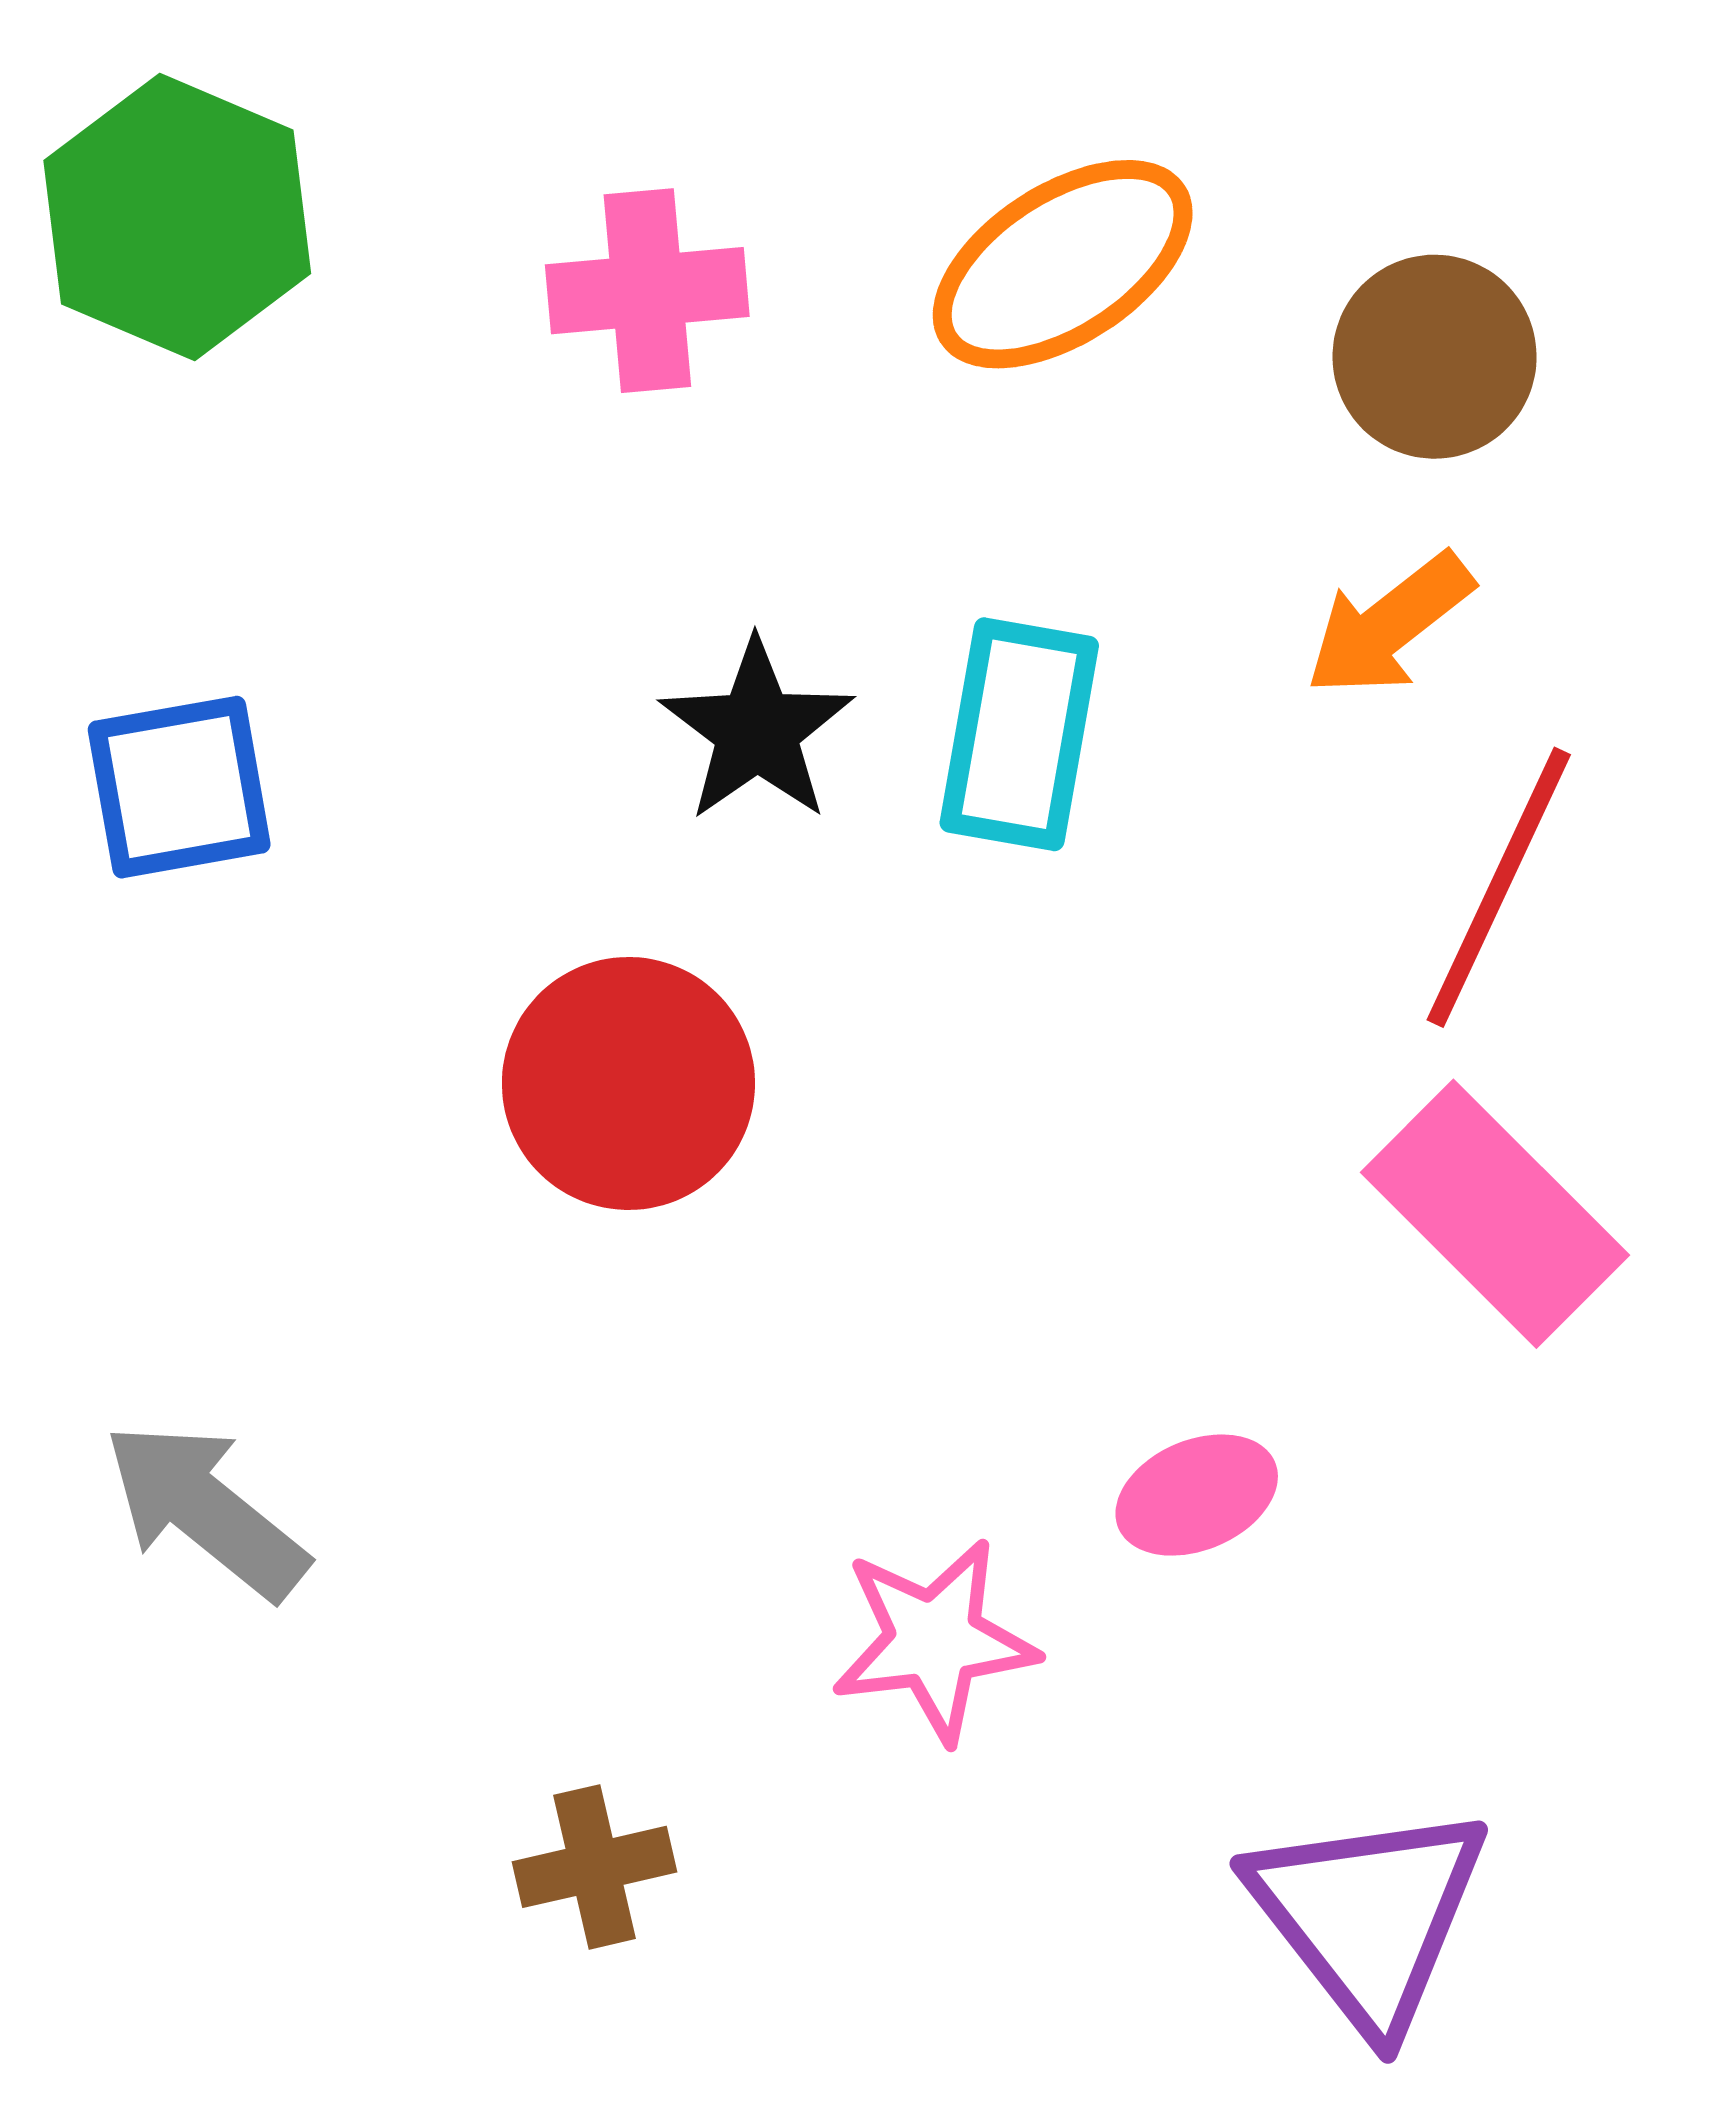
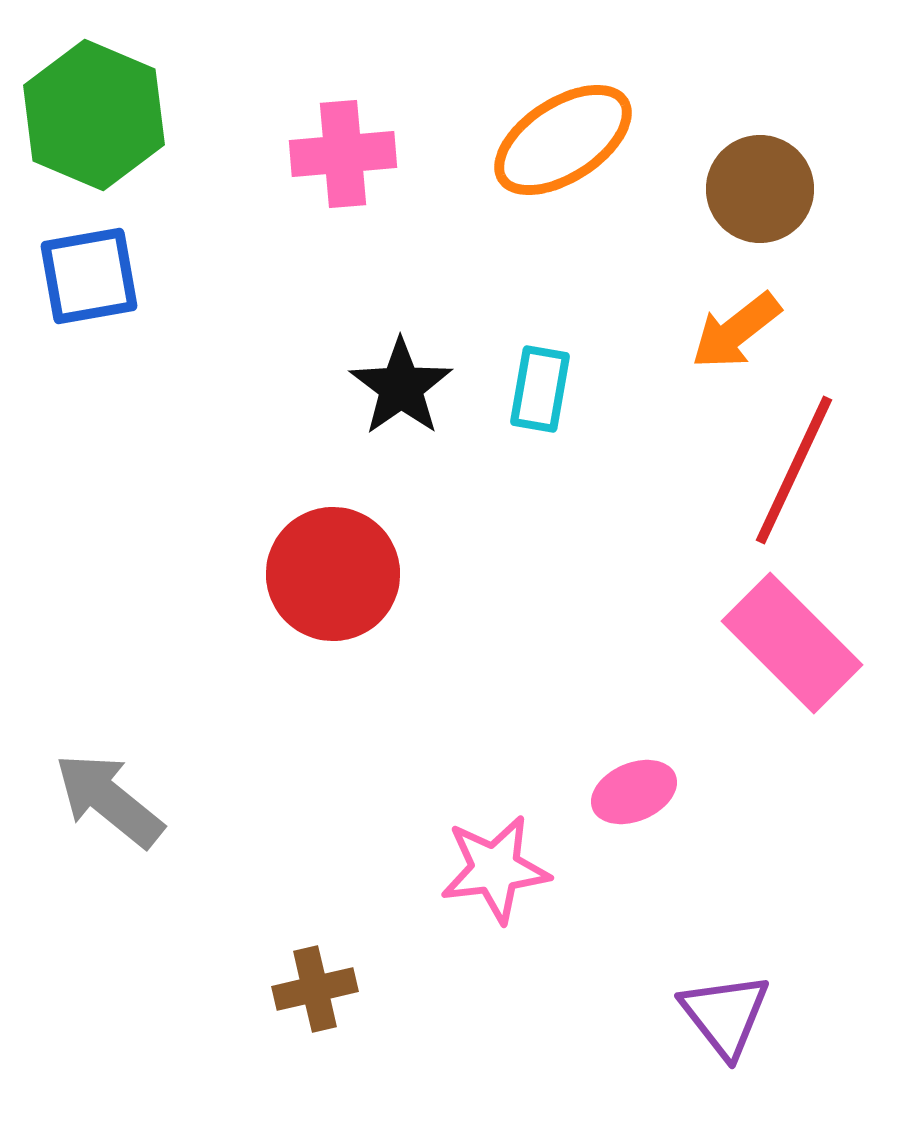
cyan rectangle: (1019, 734) -> (540, 389), size x0.7
blue square: (179, 787) -> (89, 276), moved
purple triangle: (1368, 1916) -> (725, 1015), size x0.7

